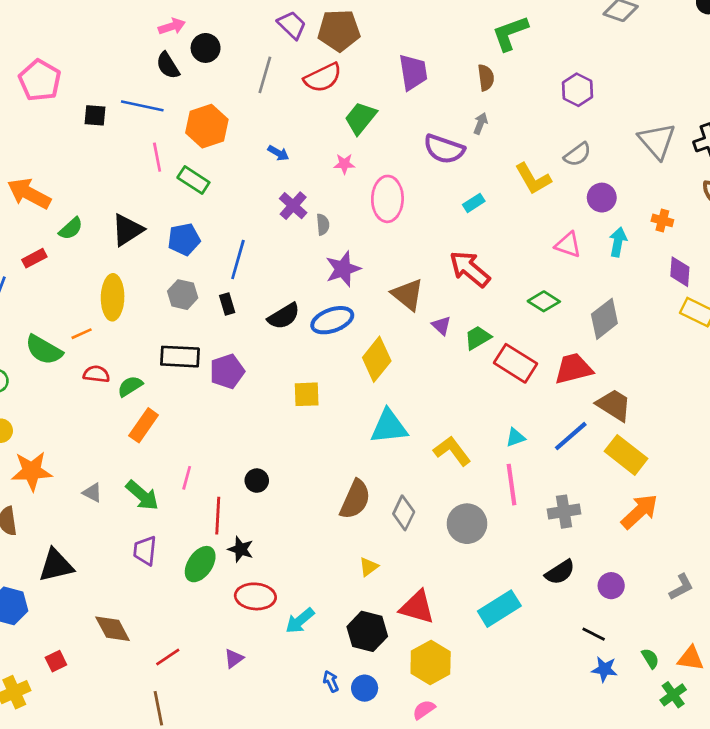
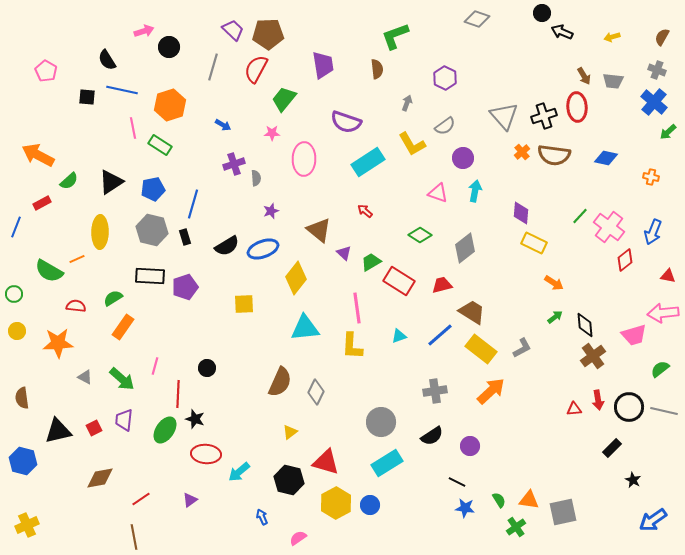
black semicircle: (168, 65) -> (107, 60), moved
red semicircle: (323, 78) -> (256, 69), turned 144
pink pentagon: (40, 80) -> (46, 71), size x0.7
gray arrow: (480, 123) -> (407, 103), moved
cyan rectangle: (474, 203) -> (368, 162), size x2.0
purple cross: (293, 206) -> (234, 164), turned 30
orange cross: (662, 220) -> (522, 152), moved, turned 35
purple star: (343, 269) -> (271, 211), size x0.6
red arrow: (470, 269) -> (365, 211), size x0.5
gray hexagon: (183, 295) -> (152, 230), size x1.4
red trapezoid: (573, 369) -> (442, 285), size x0.7
red semicircle: (96, 374) -> (76, 306), moved
yellow L-shape: (452, 451) -> (352, 346), turned -140
orange star: (32, 471) -> (58, 343), moved
pink line: (511, 485) -> (357, 308), moved
gray circle: (467, 524) -> (381, 422), moved
gray L-shape: (681, 587) -> (522, 348), moved
brown diamond: (113, 629) -> (100, 478), turned -72
red square: (56, 661) -> (94, 428), moved
blue circle: (365, 688) -> (370, 505), moved
pink semicircle: (424, 710) -> (298, 538), moved

